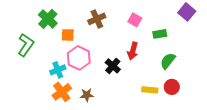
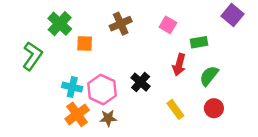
red arrow: (133, 51) -> (179, 65), moved
pink hexagon: (79, 58) -> (102, 90), moved
cyan cross: (58, 70) -> (72, 87), turned 35
yellow rectangle: (150, 90) -> (175, 109), moved, turned 49

